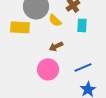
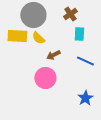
yellow semicircle: (55, 20) -> (38, 38), moved
blue line: (83, 67) -> (85, 61), moved, turned 48

